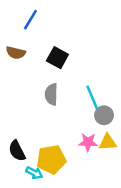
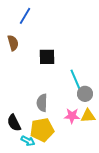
brown semicircle: (16, 53) -> (13, 43), turned -119
black square: (57, 58) -> (47, 57), moved, turned -30
gray semicircle: (51, 94) -> (42, 103), moved

